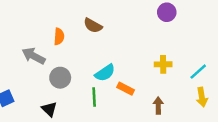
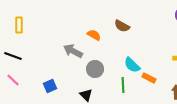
orange semicircle: (59, 36) -> (94, 35), turned -64
cyan semicircle: (105, 73) -> (132, 65), turned 78

